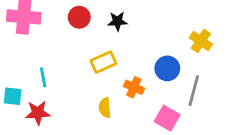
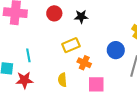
orange cross: (134, 87) -> (84, 63), moved
yellow semicircle: (105, 108) -> (62, 80), moved
pink square: (167, 118) -> (96, 84), moved, turned -30

